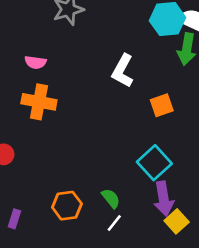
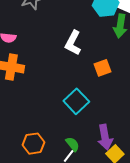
cyan square: (154, 163) -> (76, 101), moved
green semicircle: (111, 198) -> (73, 144), moved

